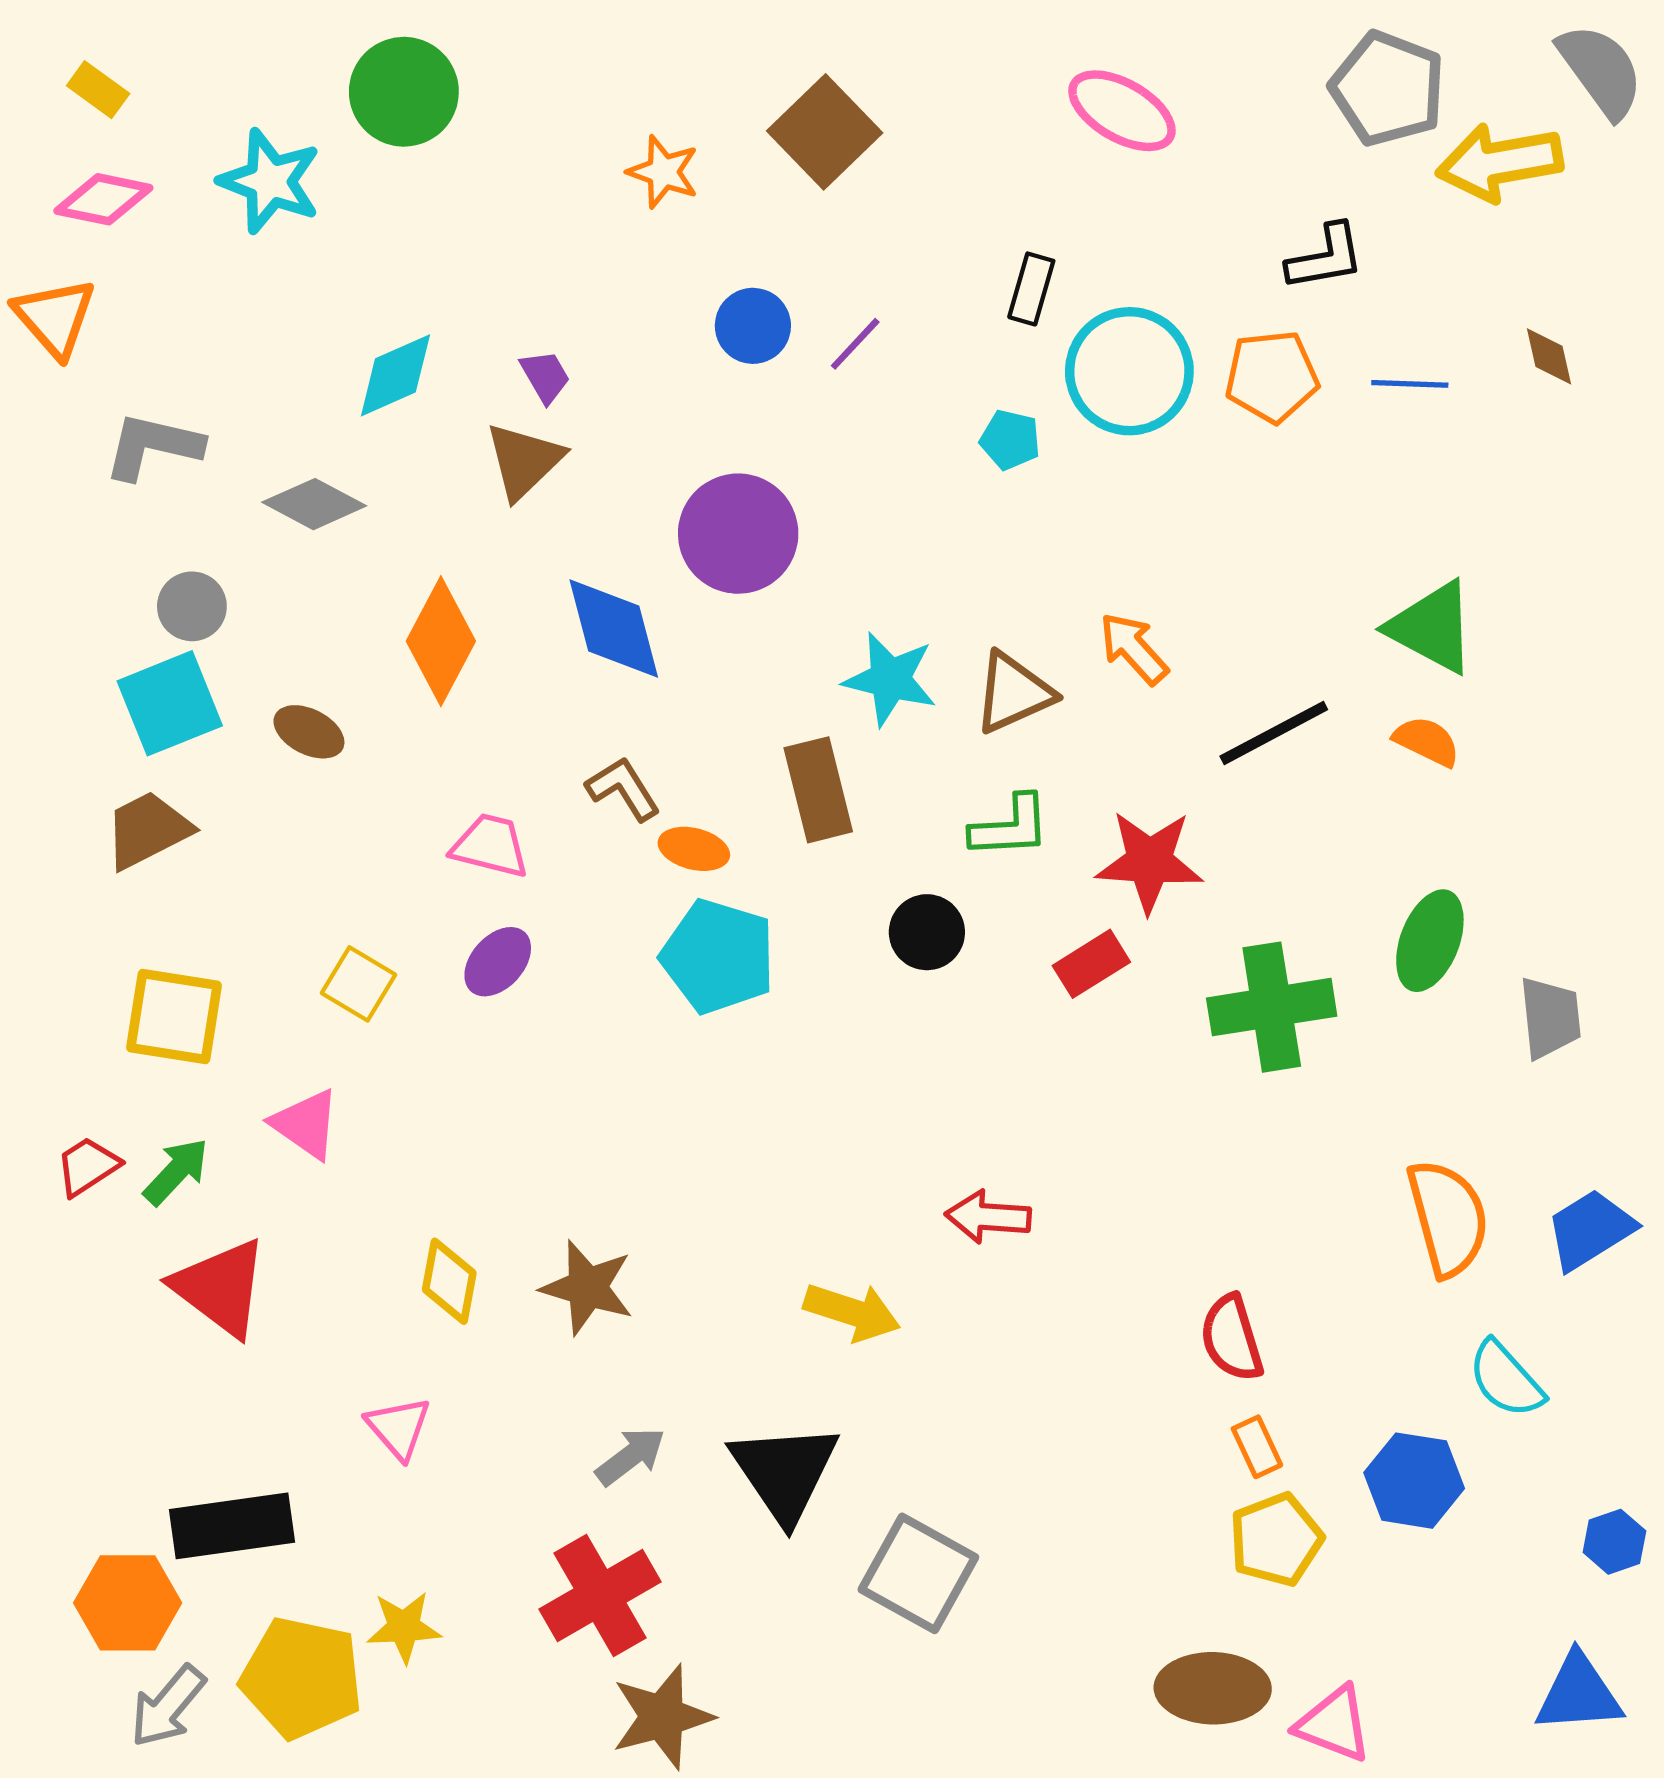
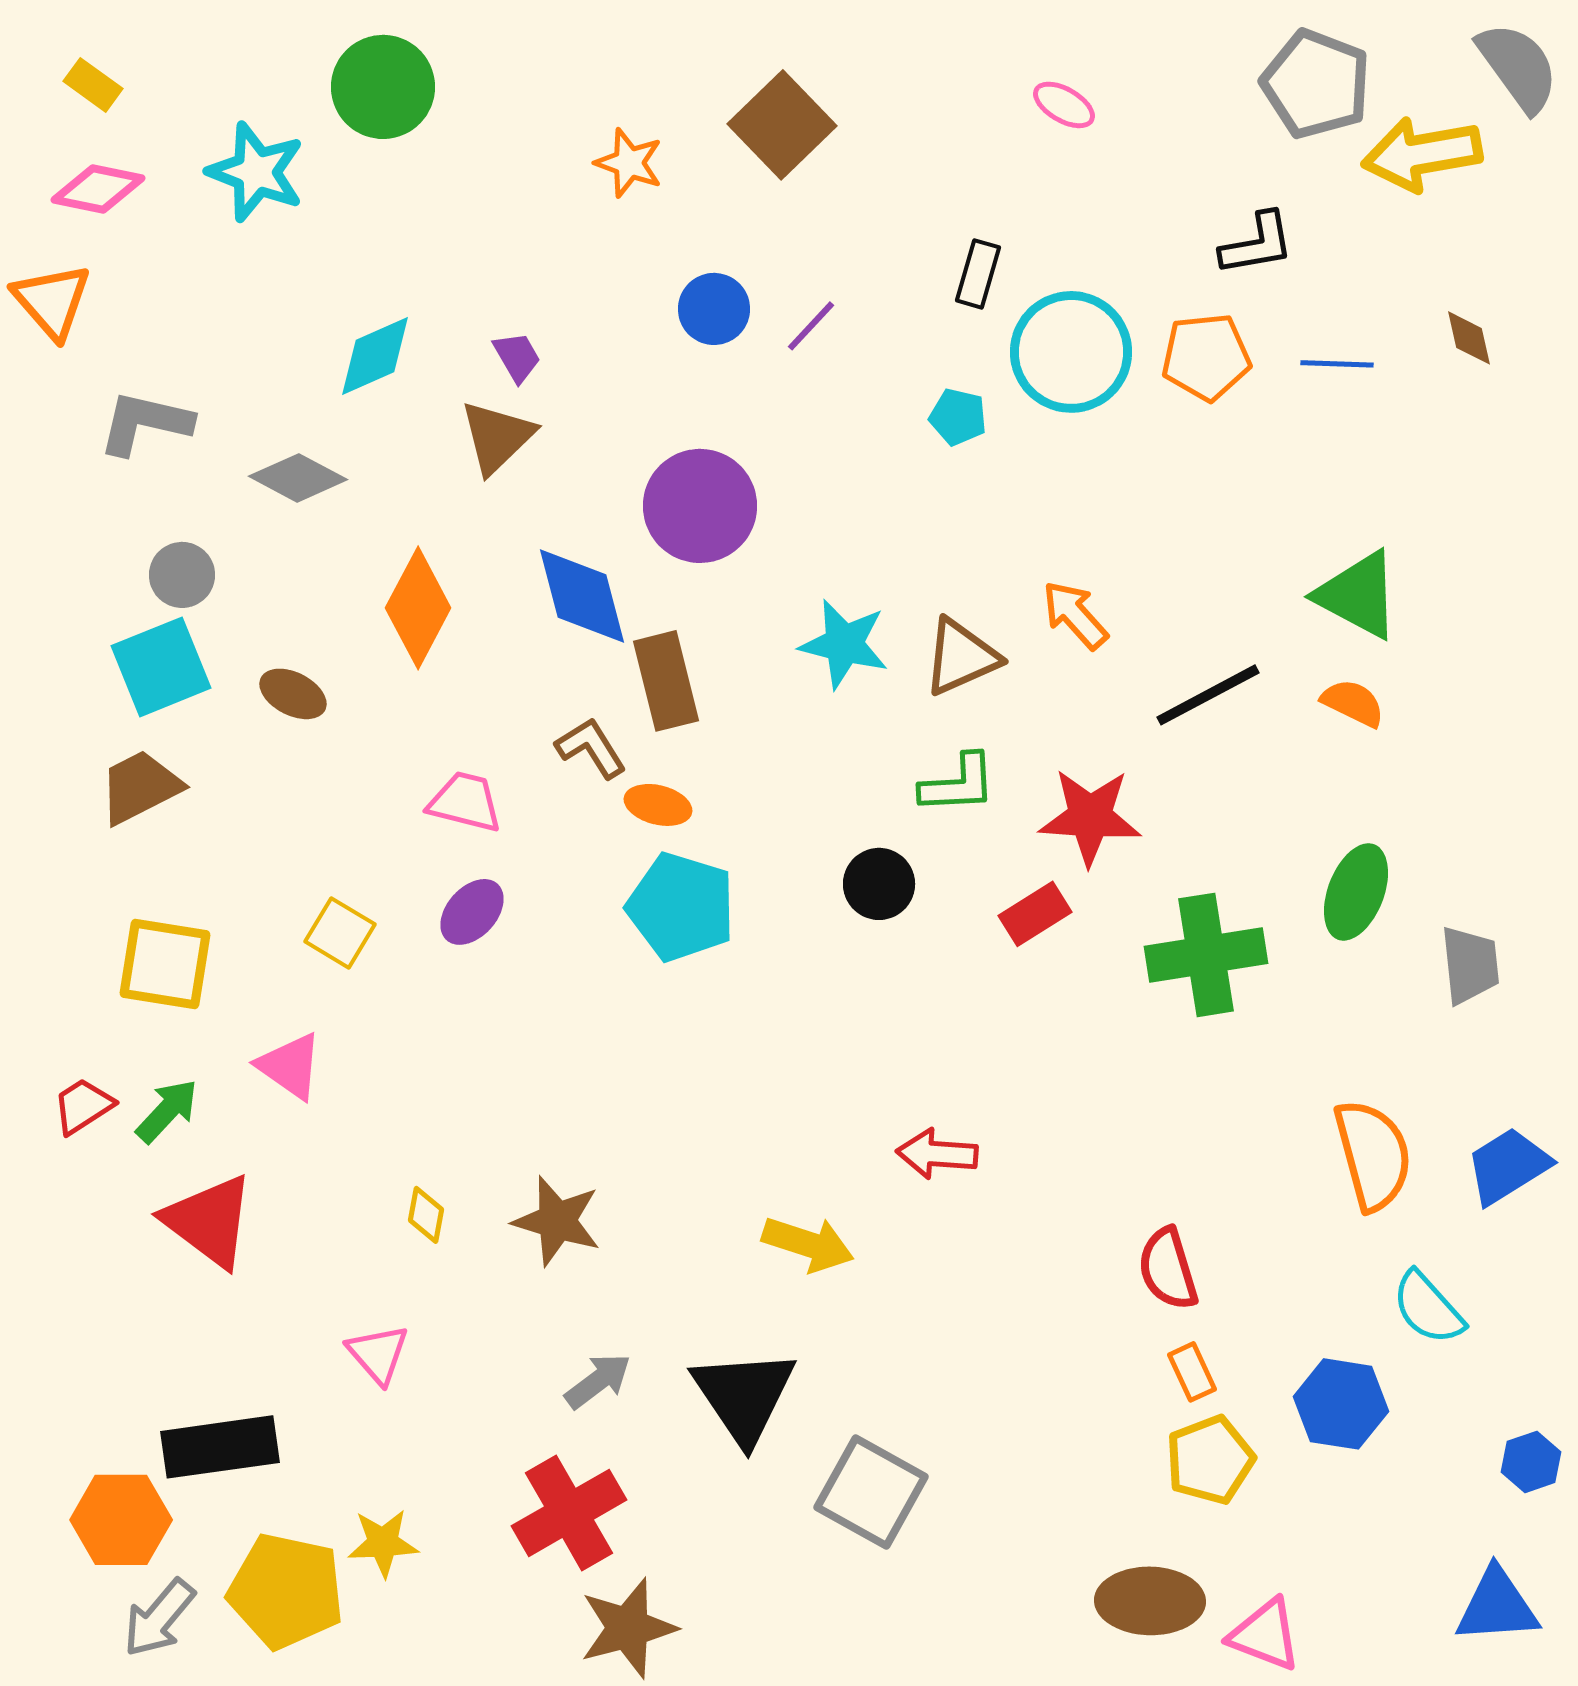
pink ellipse: (1122, 111) -> (1064, 105), size x0.6
brown rectangle: (818, 790) -> (666, 681), moved
yellow diamond: (449, 1281) -> (426, 1215), size x0.7

